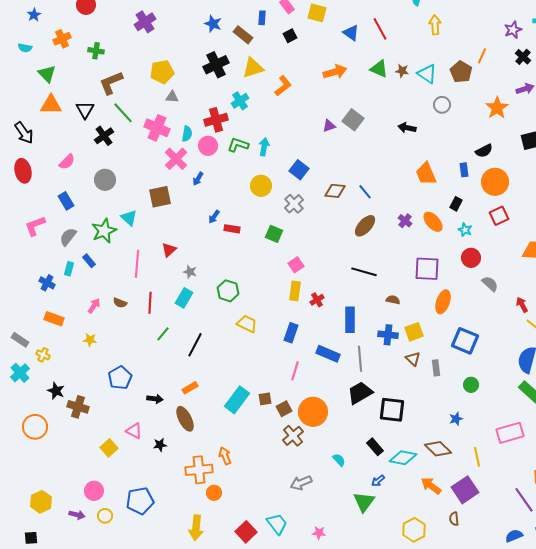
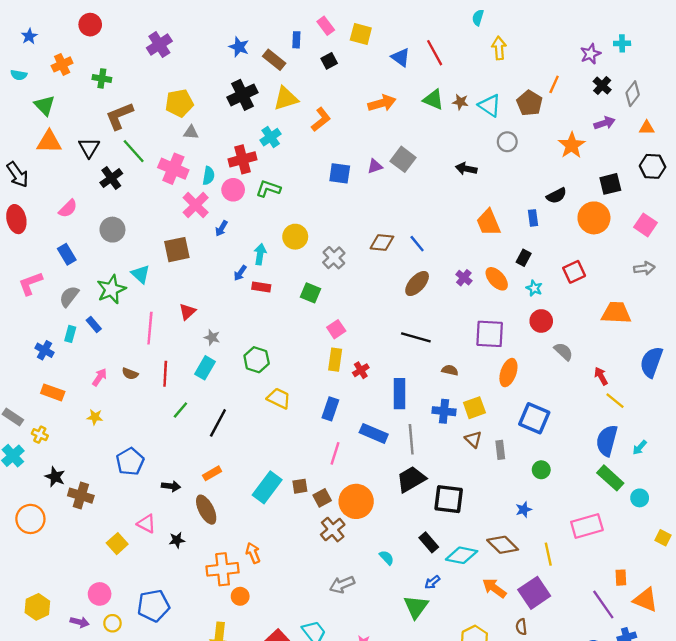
cyan arrow: (264, 147) -> (260, 254), moved
blue square: (299, 170) -> (340, 173), moved, turned -30
orange circle: (495, 182) -> (594, 218), moved

